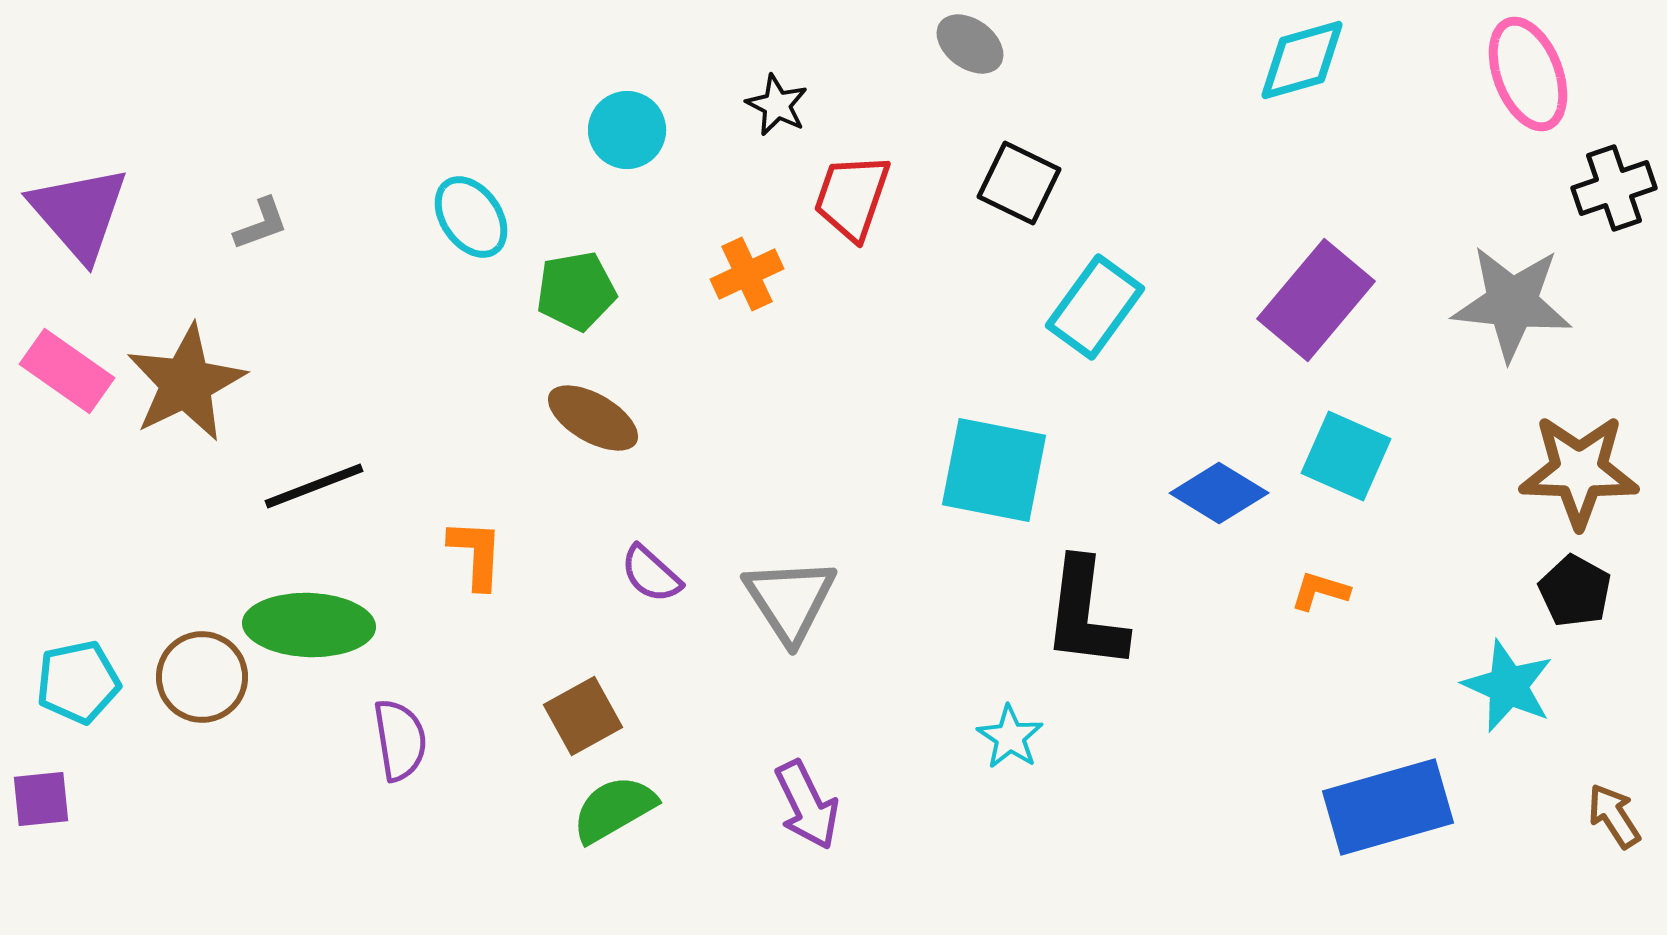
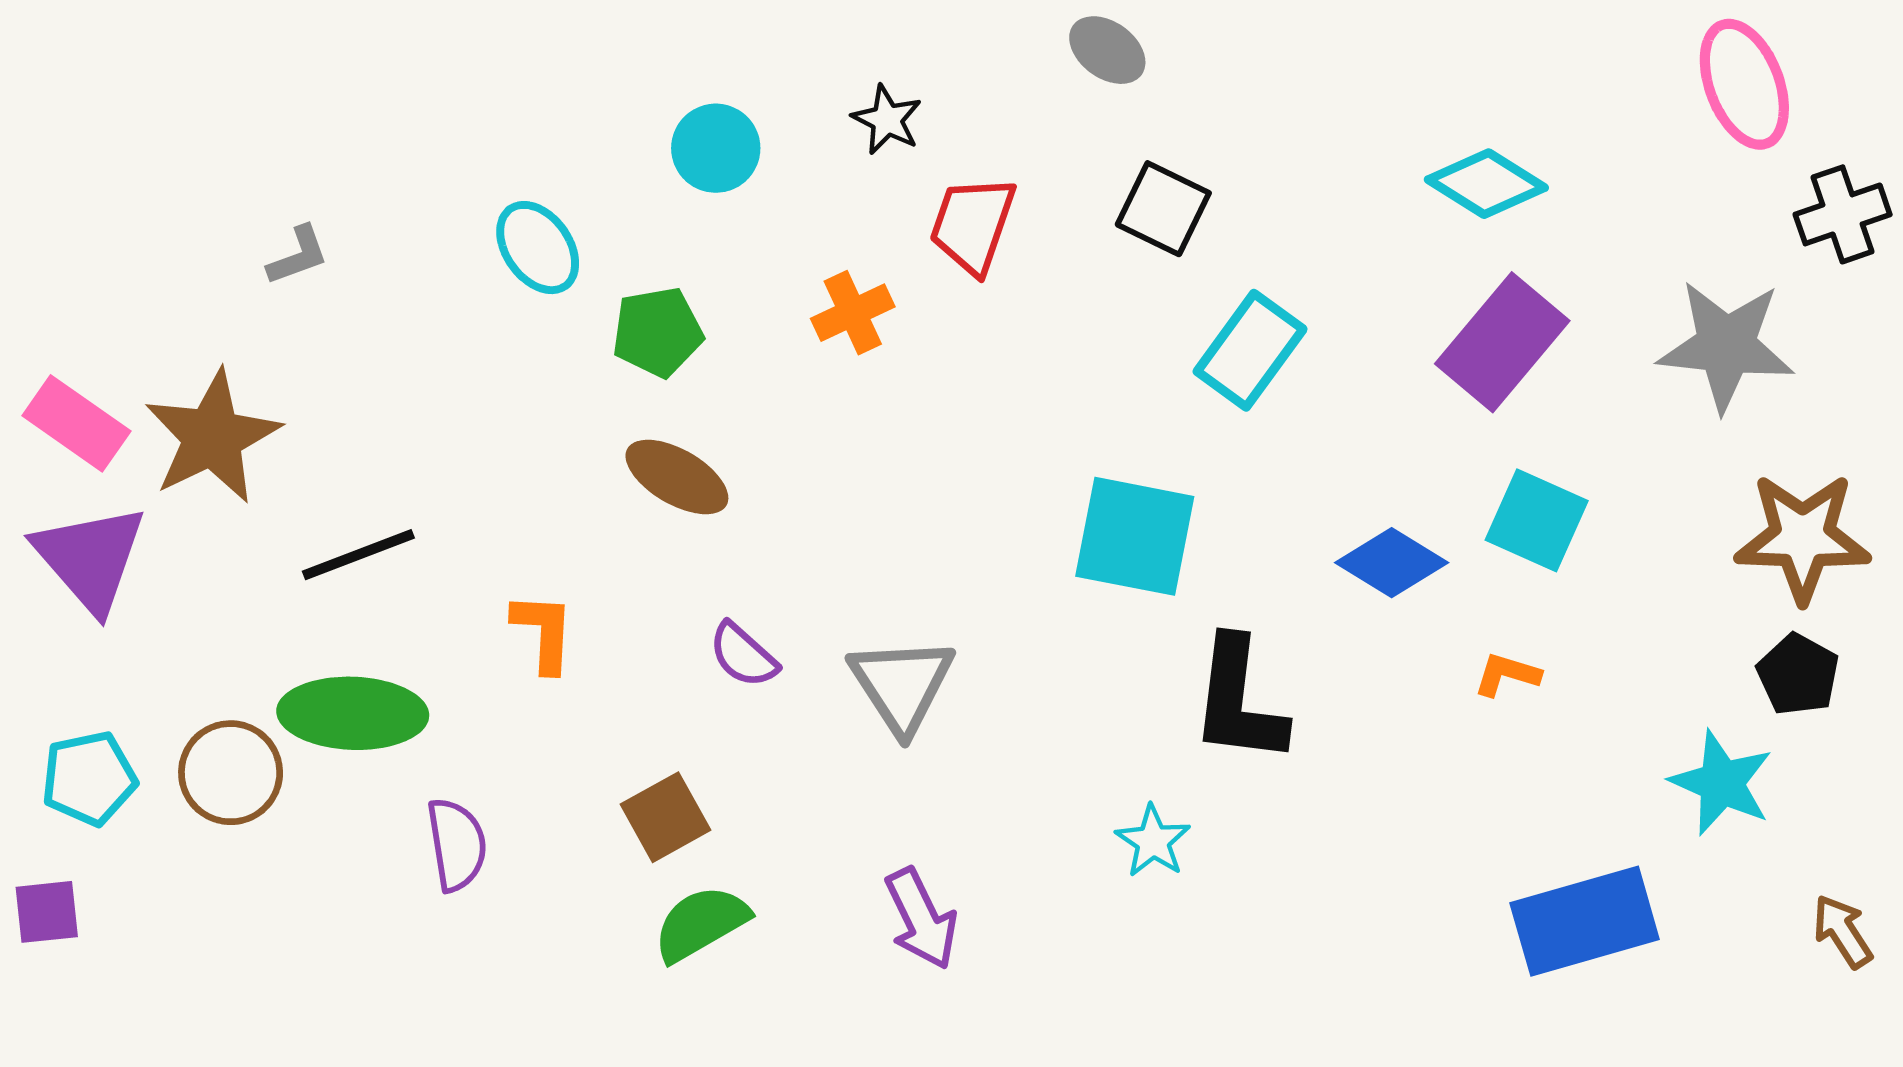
cyan diamond: (1302, 60) -> (1486, 184), moved, turned 48
purple triangle: (79, 213) -> (90, 558), moved

